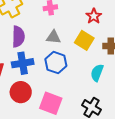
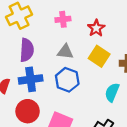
red star: (94, 16) -> (96, 28), moved

